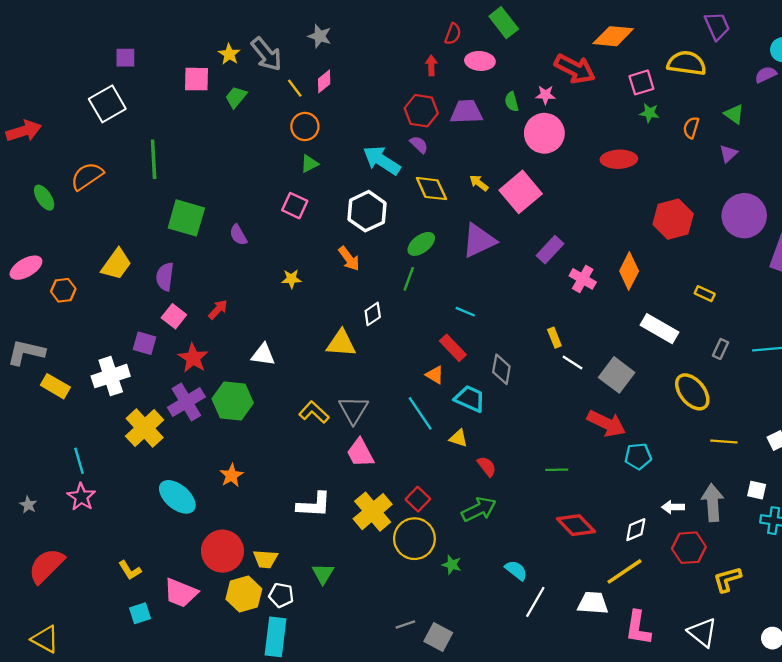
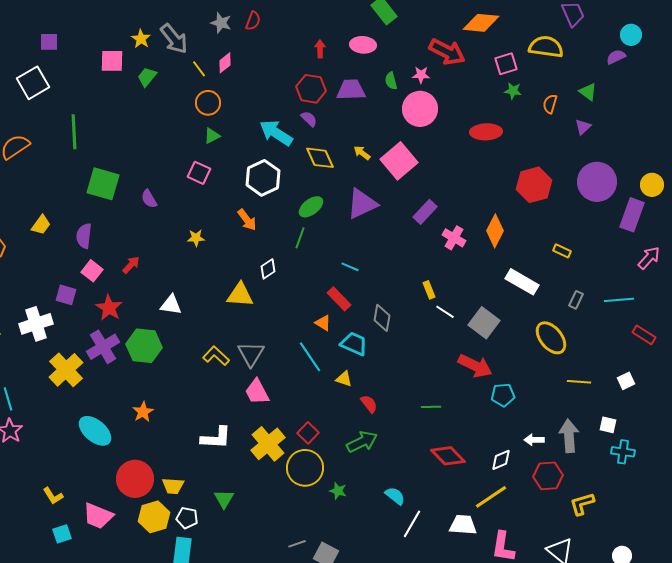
red semicircle: (453, 34) -> (253, 21), moved
yellow trapezoid: (116, 264) -> (41, 225), size x0.7

